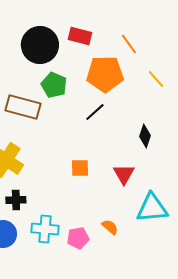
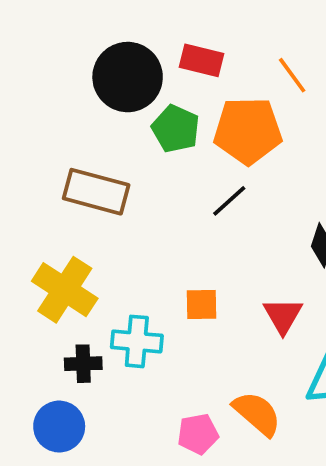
green pentagon: (54, 85) -> (176, 129), moved
orange semicircle: (110, 227) -> (257, 414), size x1.6
cyan cross: (45, 229) -> (137, 341), moved

